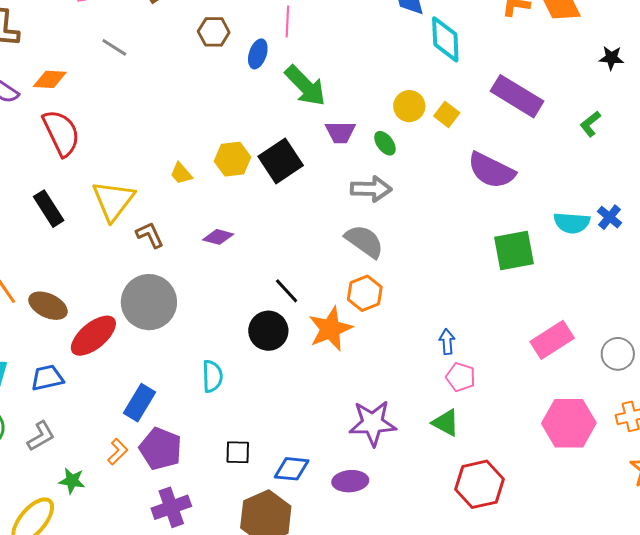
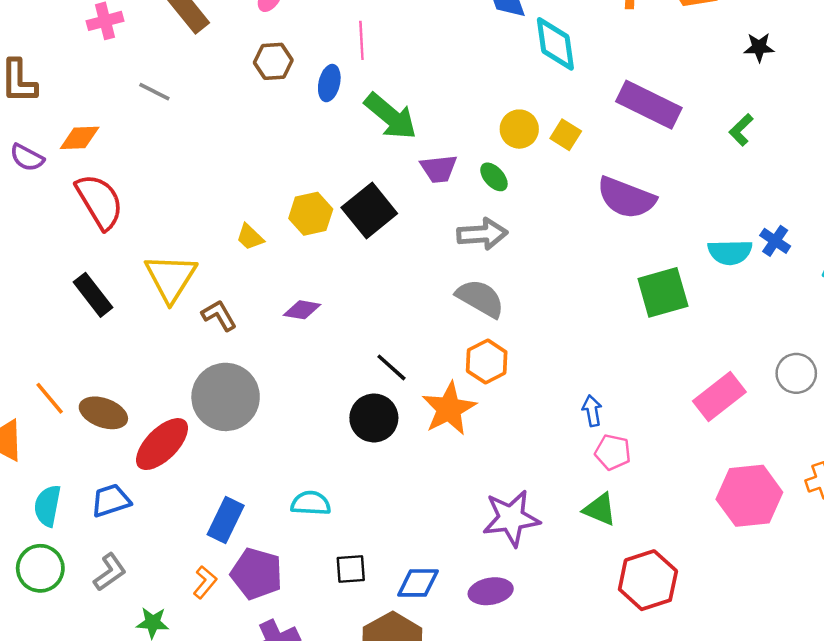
gray circle: (618, 354) -> (796, 373), moved
cyan semicircle: (212, 376) -> (311, 503), moved, turned -80

